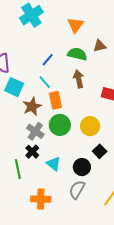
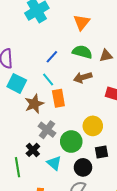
brown triangle: (100, 46) -> (106, 56), moved
brown arrow: (79, 79) -> (83, 77), turned -96
green circle: (60, 125) -> (71, 142), moved
gray cross: (35, 131) -> (47, 130), moved
black square: (100, 151) -> (102, 152), turned 32

